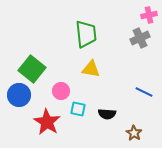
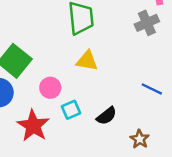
cyan square: (78, 109) -> (71, 110), turned -35
black semicircle: (107, 114) -> (107, 116), turned -42

